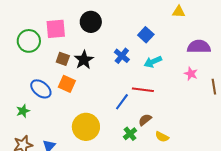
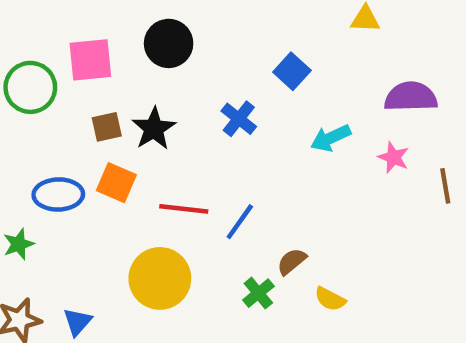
brown square: (63, 59) -> (107, 127), turned -32
cyan arrow: (153, 62) -> (331, 138), moved
blue ellipse: (41, 89) -> (58, 194), turned -40
red line: (143, 90) -> (184, 209), moved

